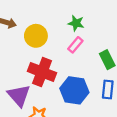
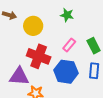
pink rectangle: (75, 45) -> (69, 45), moved
purple triangle: (19, 96) -> (19, 76), turned -45

